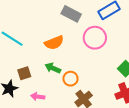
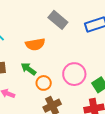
pink circle: (95, 38) -> (74, 74), moved

